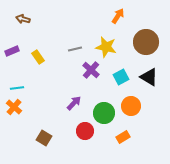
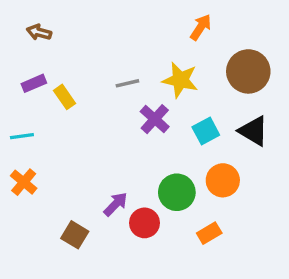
purple rectangle: (12, 51) -> (34, 83), moved
cyan line: (17, 88) -> (22, 136), moved
purple arrow: (74, 103) -> (116, 204), moved

